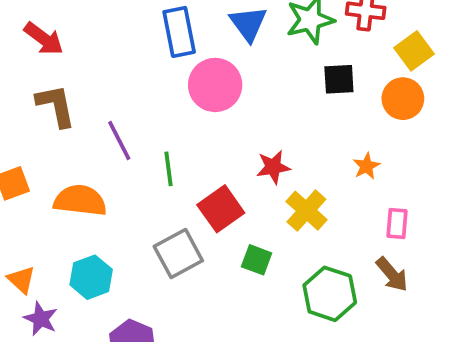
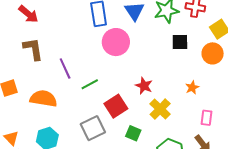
red star: (273, 167) -> (144, 86), turned 30
green line: (169, 169) -> (90, 84), turned 66

